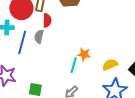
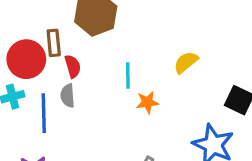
cyan line: (74, 65) -> (128, 75), moved
yellow semicircle: (110, 65) -> (186, 62), moved

